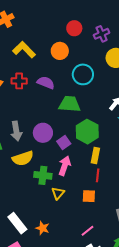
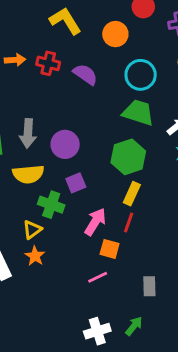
green trapezoid: (70, 104) -> (138, 113), moved
purple square: (64, 142) -> (76, 183), moved
pink arrow: (65, 166) -> (95, 222), moved
yellow triangle: (58, 193) -> (32, 230), moved
orange star: (42, 228) -> (35, 256), moved
pink line: (88, 231) -> (98, 277), moved

